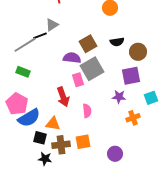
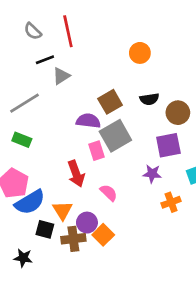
black line: (40, 36) -> (45, 60), moved
pink semicircle: (87, 111) -> (109, 193), turned -40
orange triangle: (53, 124) -> (63, 210), turned 49
orange square: (83, 142) -> (103, 235), turned -35
purple circle: (115, 154) -> (87, 223), moved
black star: (45, 159) -> (23, 258), moved

